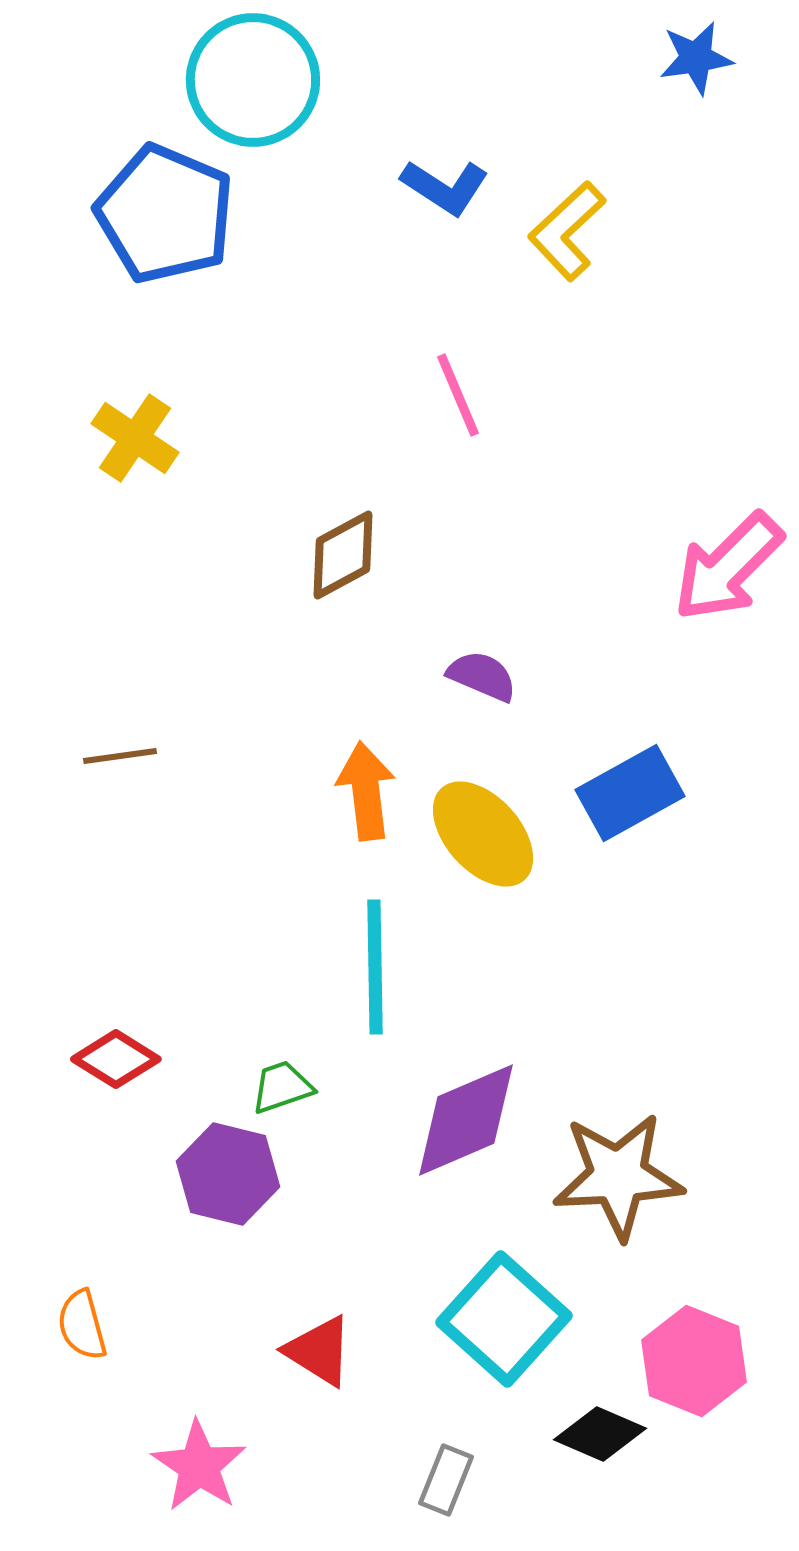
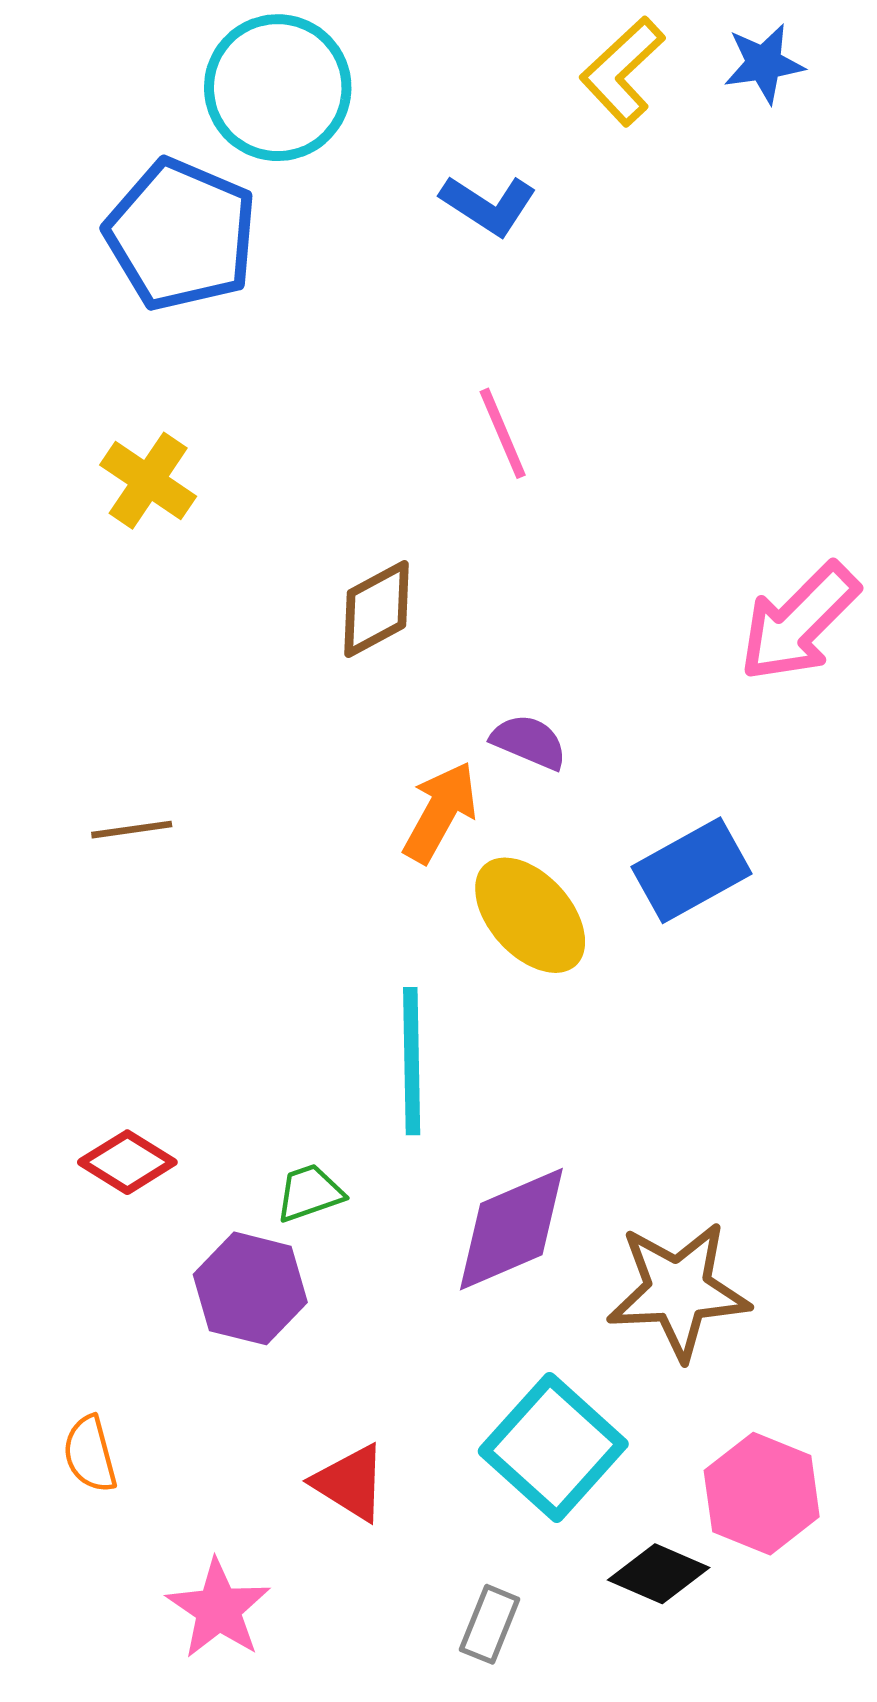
yellow L-shape: (567, 231) -> (622, 71), moved
orange arrow: (366, 791) -> (440, 812), moved, turned 36

